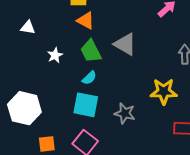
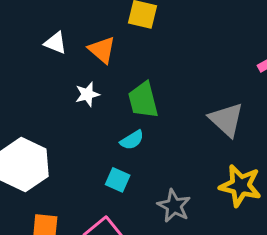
orange triangle: (86, 21) -> (102, 50), moved
gray triangle: (125, 44) -> (226, 120), moved
cyan square: (86, 105) -> (118, 180), size x0.6

